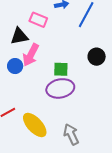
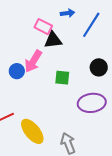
black triangle: (19, 36) -> (53, 40), moved
purple ellipse: (60, 88) -> (92, 103), moved

